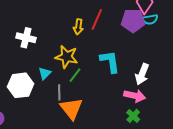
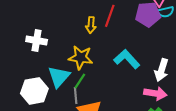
cyan L-shape: (110, 62) -> (127, 59), turned -30
cyan triangle: (45, 73) -> (59, 77), size x1.6
green line: (75, 75) -> (80, 81), moved

